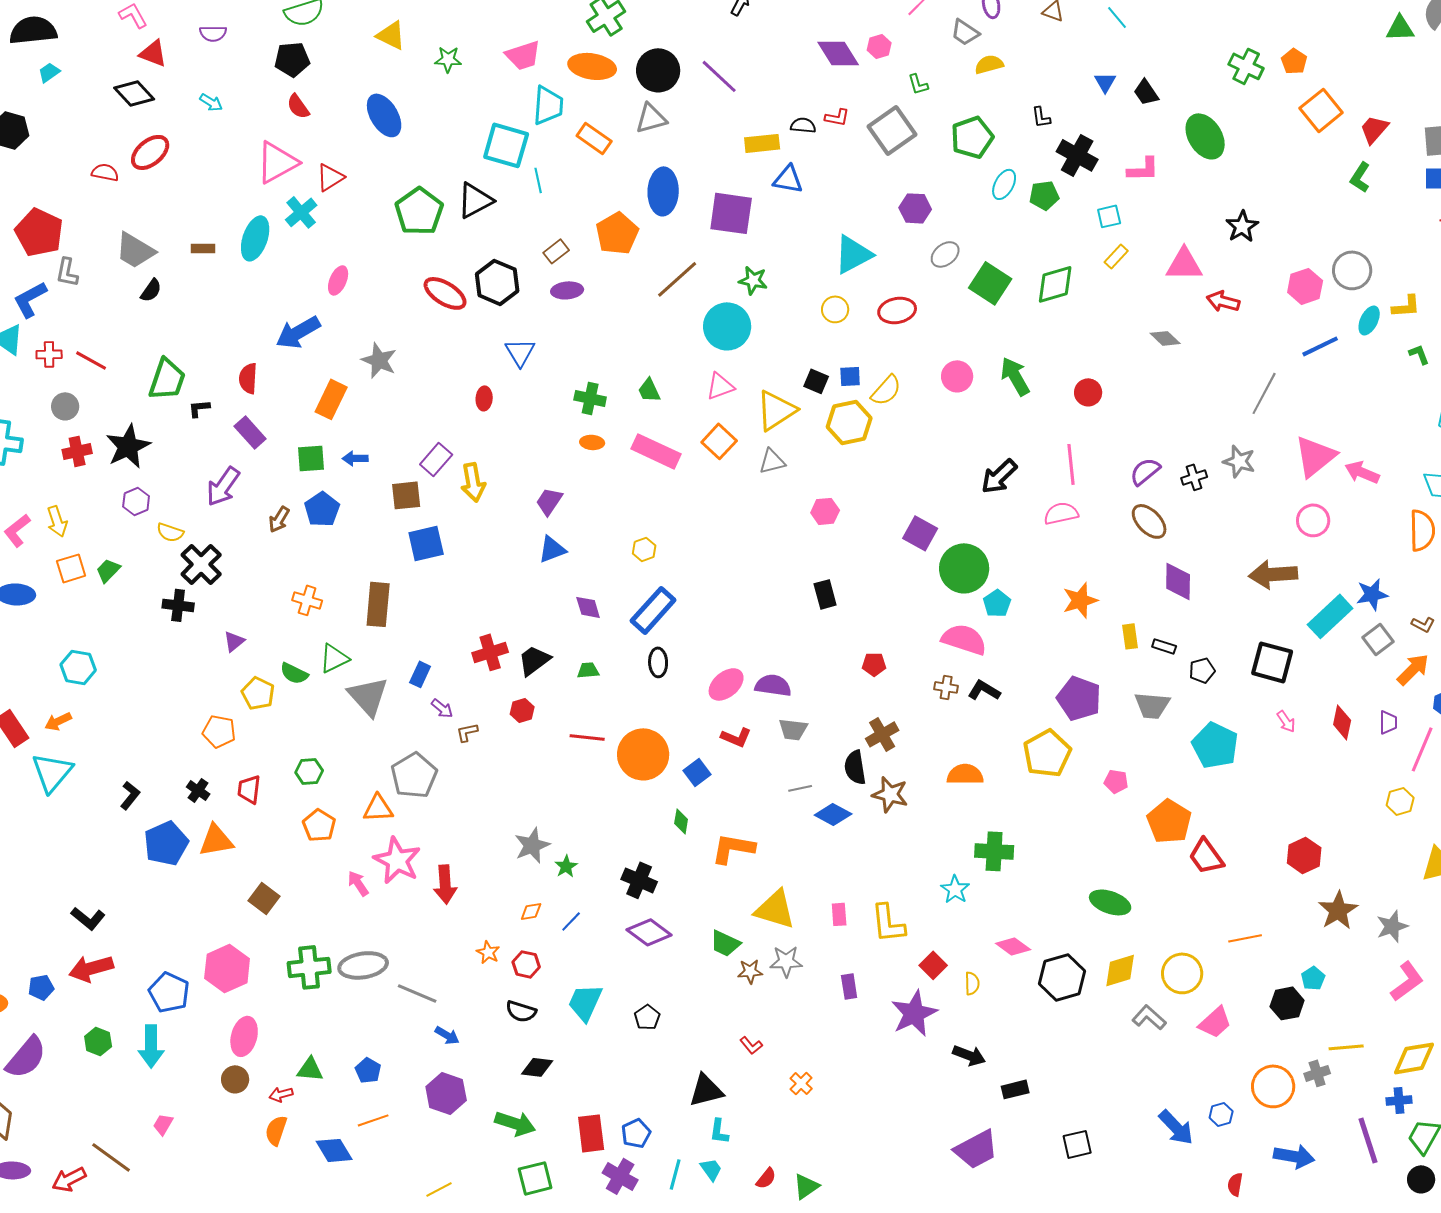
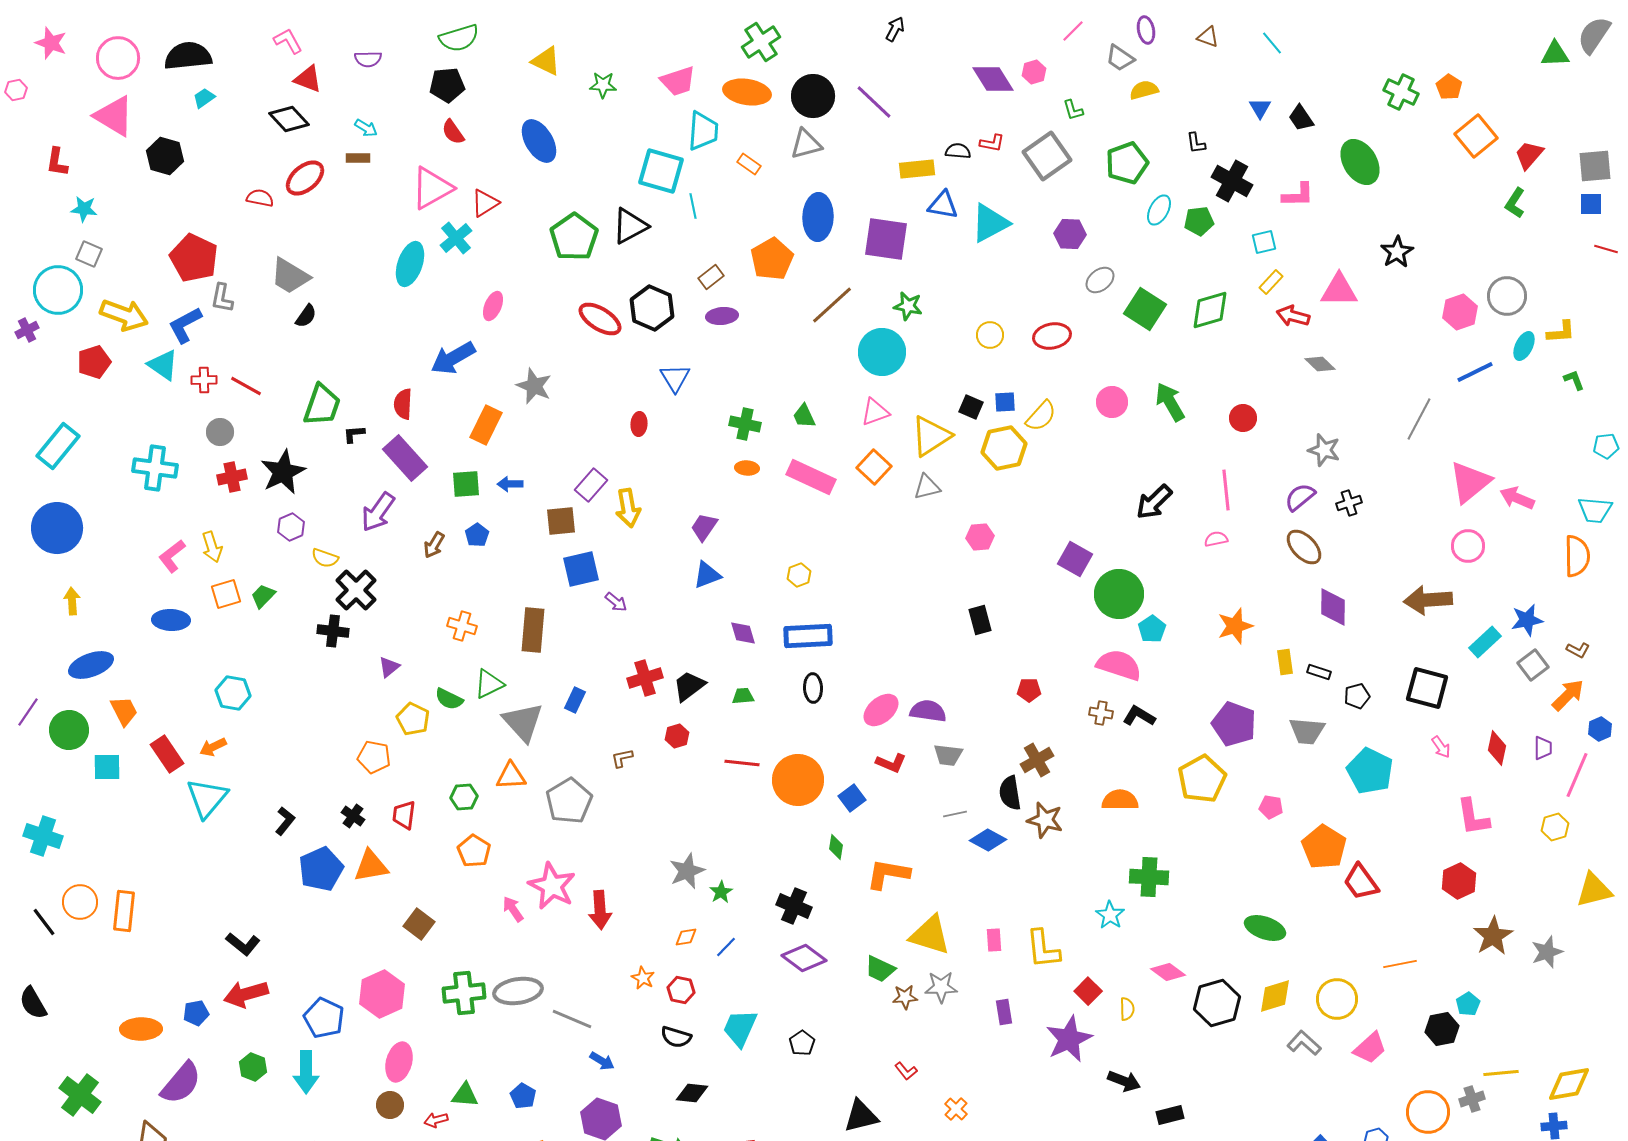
orange rectangle: (594, 138) -> (749, 164), size x0.7
brown rectangle: (203, 248) -> (358, 158), moved
cyan triangle: (853, 254) -> (990, 223), moved
red arrow: (1223, 301) -> (1293, 316), moved
purple rectangle: (250, 432) -> (405, 458), size x1.4
gray star: (1239, 461) -> (1324, 450), moved
blue pentagon: (322, 509) -> (477, 535), size x0.7
pink semicircle: (1061, 513) -> (1216, 539), size x0.7
blue rectangle: (653, 610) -> (808, 636), turned 45
cyan rectangle: (1330, 616) -> (1485, 642), size x0.7
purple arrow: (442, 708) -> (616, 602), moved
orange triangle: (378, 808) -> (511, 776), moved
pink L-shape: (1407, 981) -> (1473, 817), moved, turned 117

